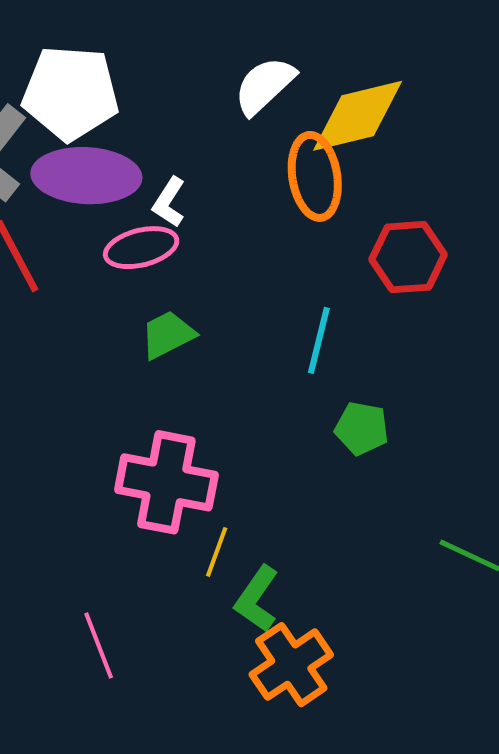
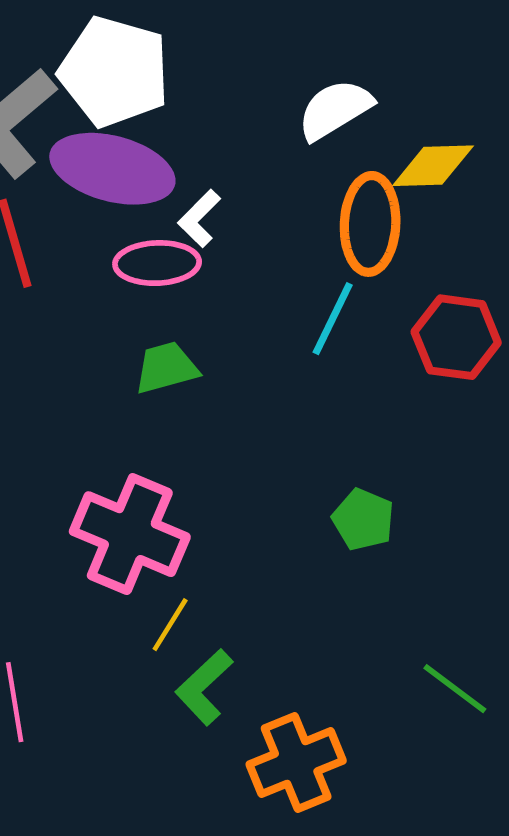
yellow diamond: (358, 116) -> (433, 166), size x0.7
cyan line: (319, 340) -> (333, 319), moved
orange cross: (291, 665) -> (296, 763), moved

